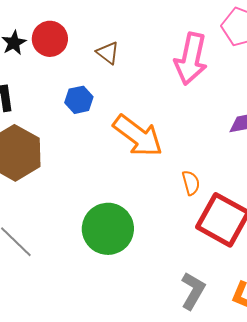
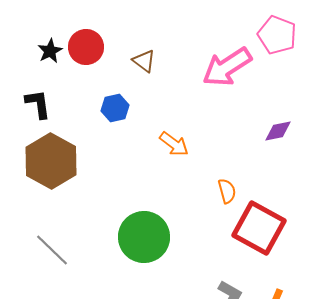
pink arrow: (191, 59) -> (227, 67), turned 45
orange arrow: (138, 136) -> (174, 144), size x0.6

